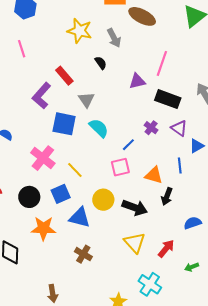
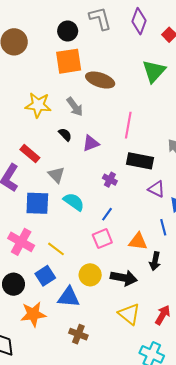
purple triangle: (137, 81) -> (91, 143), moved
purple cross: (151, 128) -> (110, 180), moved

